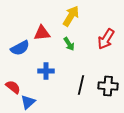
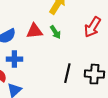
red triangle: (42, 33) -> (34, 31), moved
blue cross: (46, 71) -> (14, 59), moved

